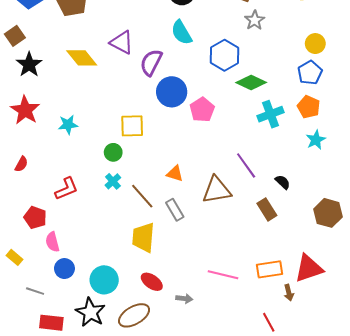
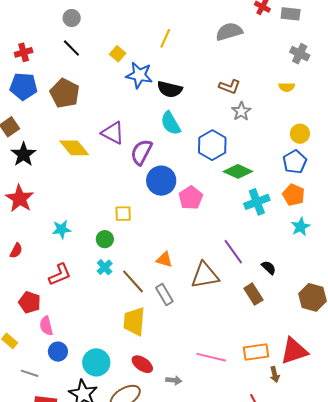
cyan star: (68, 125) -> (62, 229), moved
yellow square: (132, 126) -> (123, 214), size x0.7

